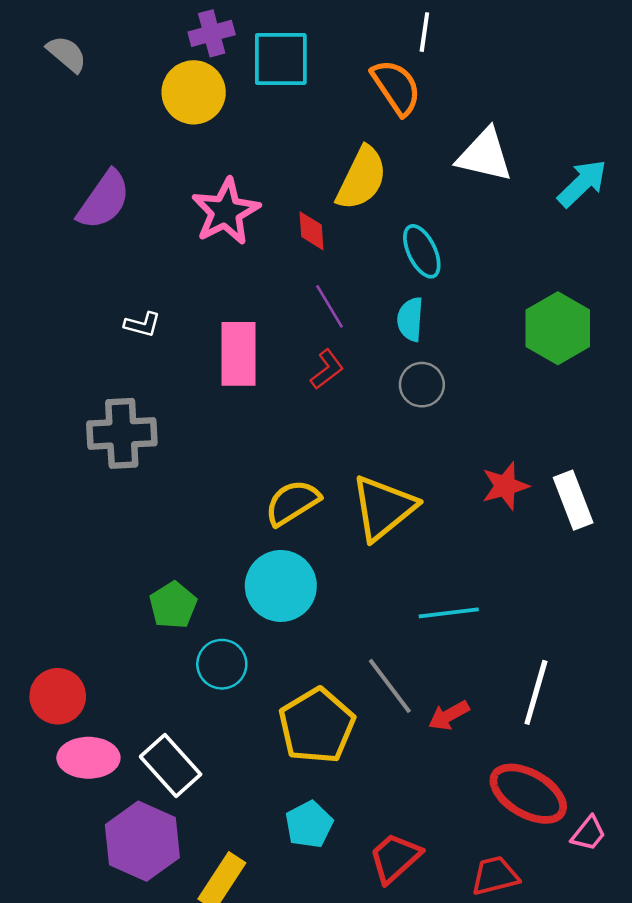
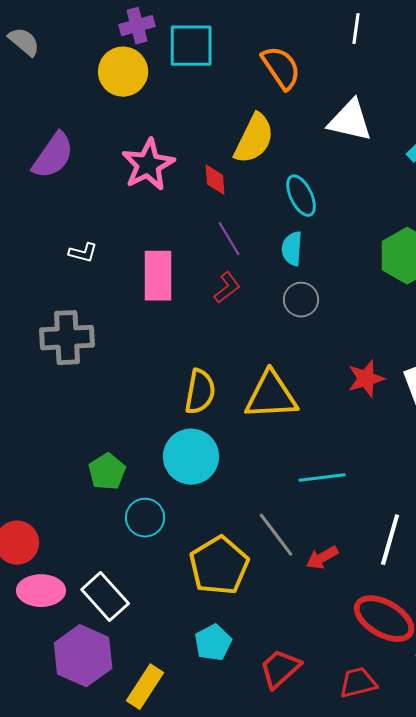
white line: (424, 32) -> (356, 29), moved
yellow semicircle: (292, 503) -> (200, 392), turned 132
yellow triangle: (383, 508) -> (271, 396), turned 36

